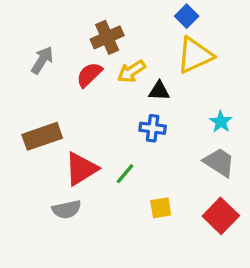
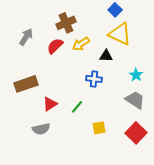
yellow triangle: (195, 55) -> (120, 34), turned 50
black triangle: (159, 91) -> (106, 56), moved
red triangle: (81, 169) -> (50, 104), size x0.7

